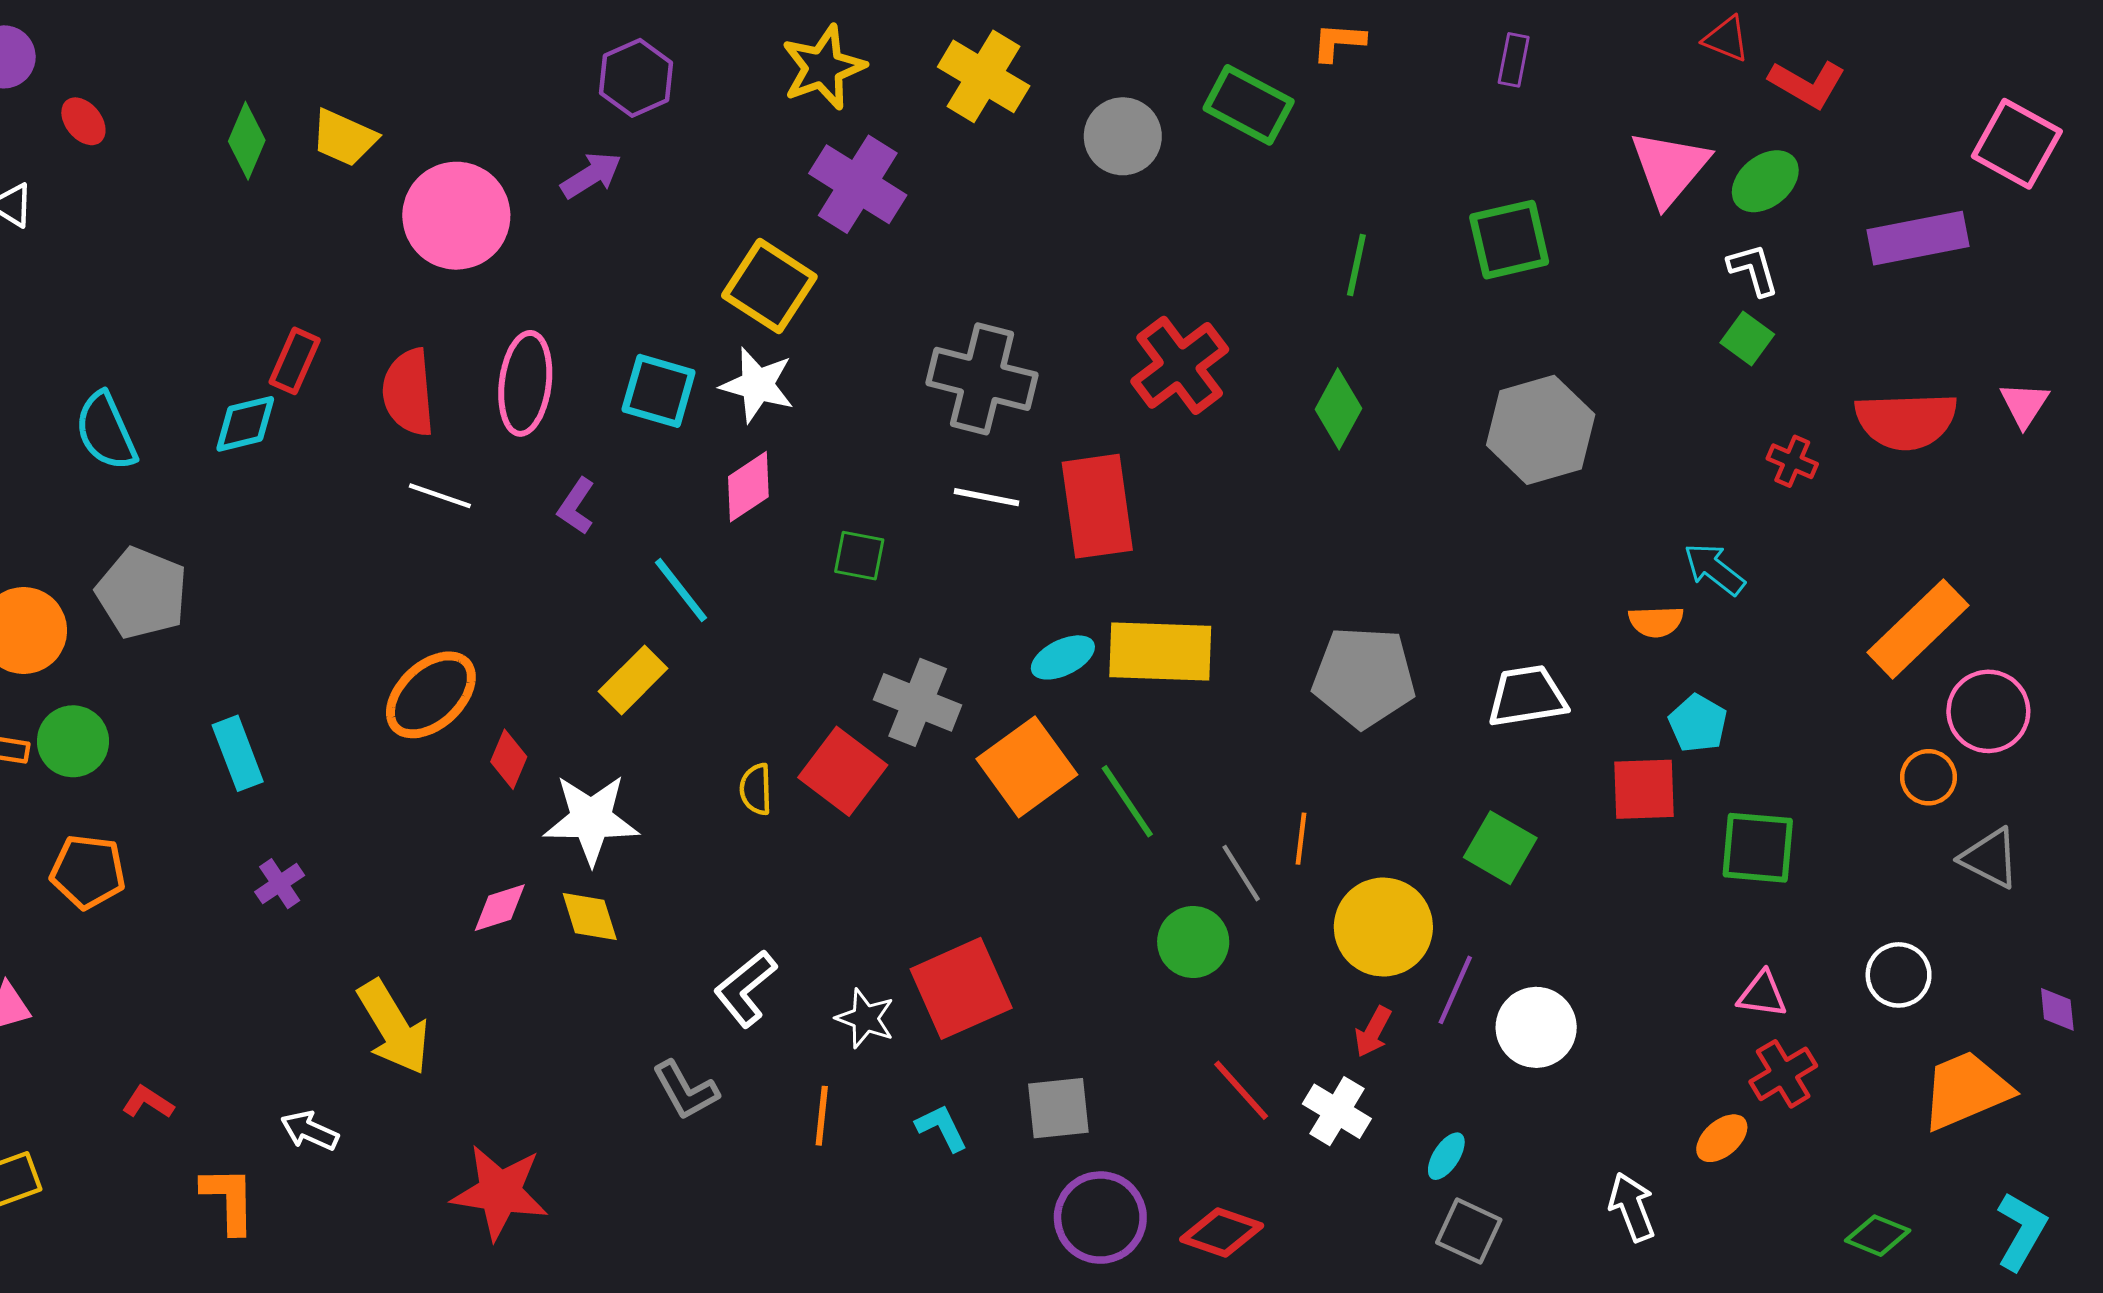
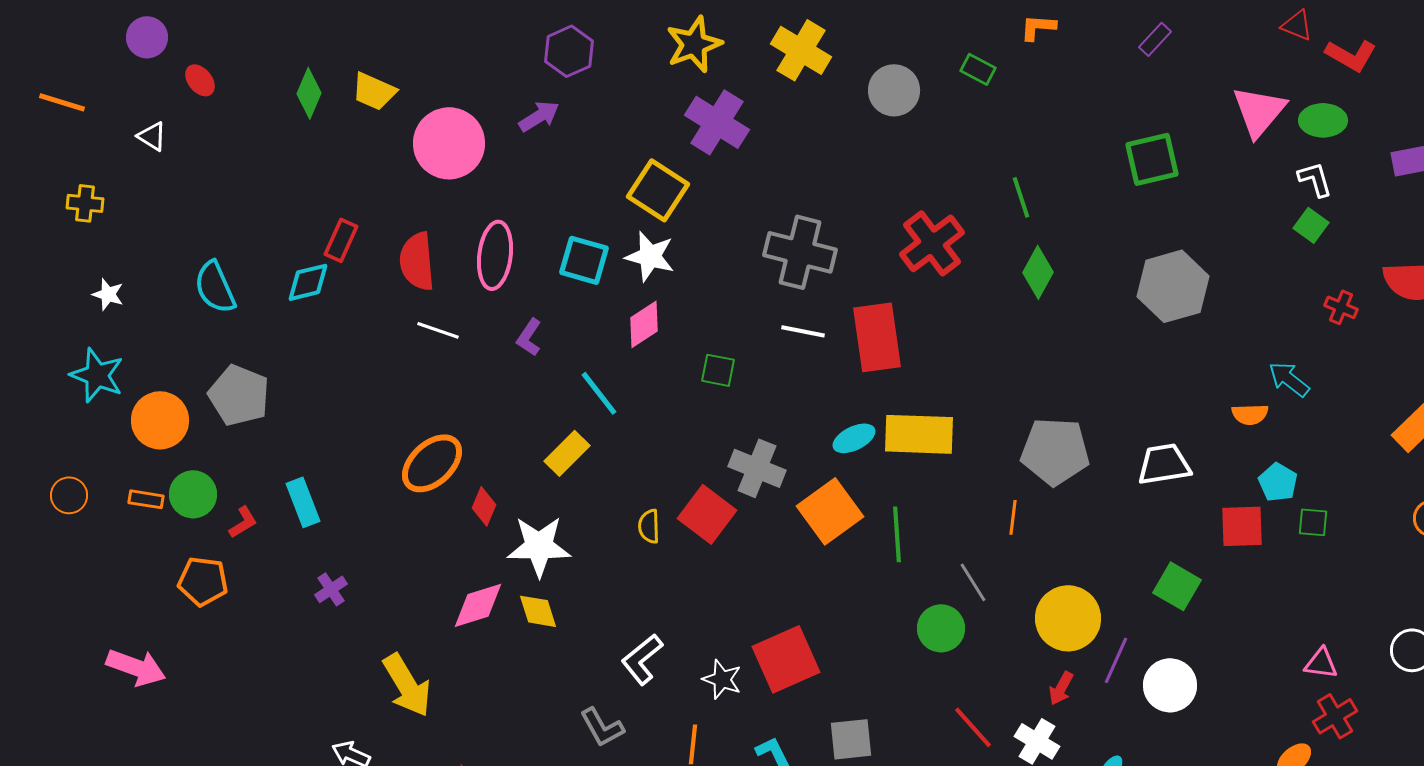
purple rectangle: (1514, 60) -> (1155, 39), turned 32
green rectangle: (1249, 105) -> (978, 69), size x0.6
green ellipse: (1765, 181) -> (1323, 120), turned 39
green line: (1356, 265) -> (1021, 197), moved, turned -30
green line: (1127, 801) -> (897, 534), turned 30
orange line: (1301, 839) -> (1013, 517), moved
green square: (1500, 848) -> (1177, 586), moved
green square: (1758, 848) -> (1313, 522), moved, size x0.6
pink diamond: (500, 908) -> (478, 605), size x1.4
red L-shape: (148, 1102) -> (243, 522), moved, turned 116

